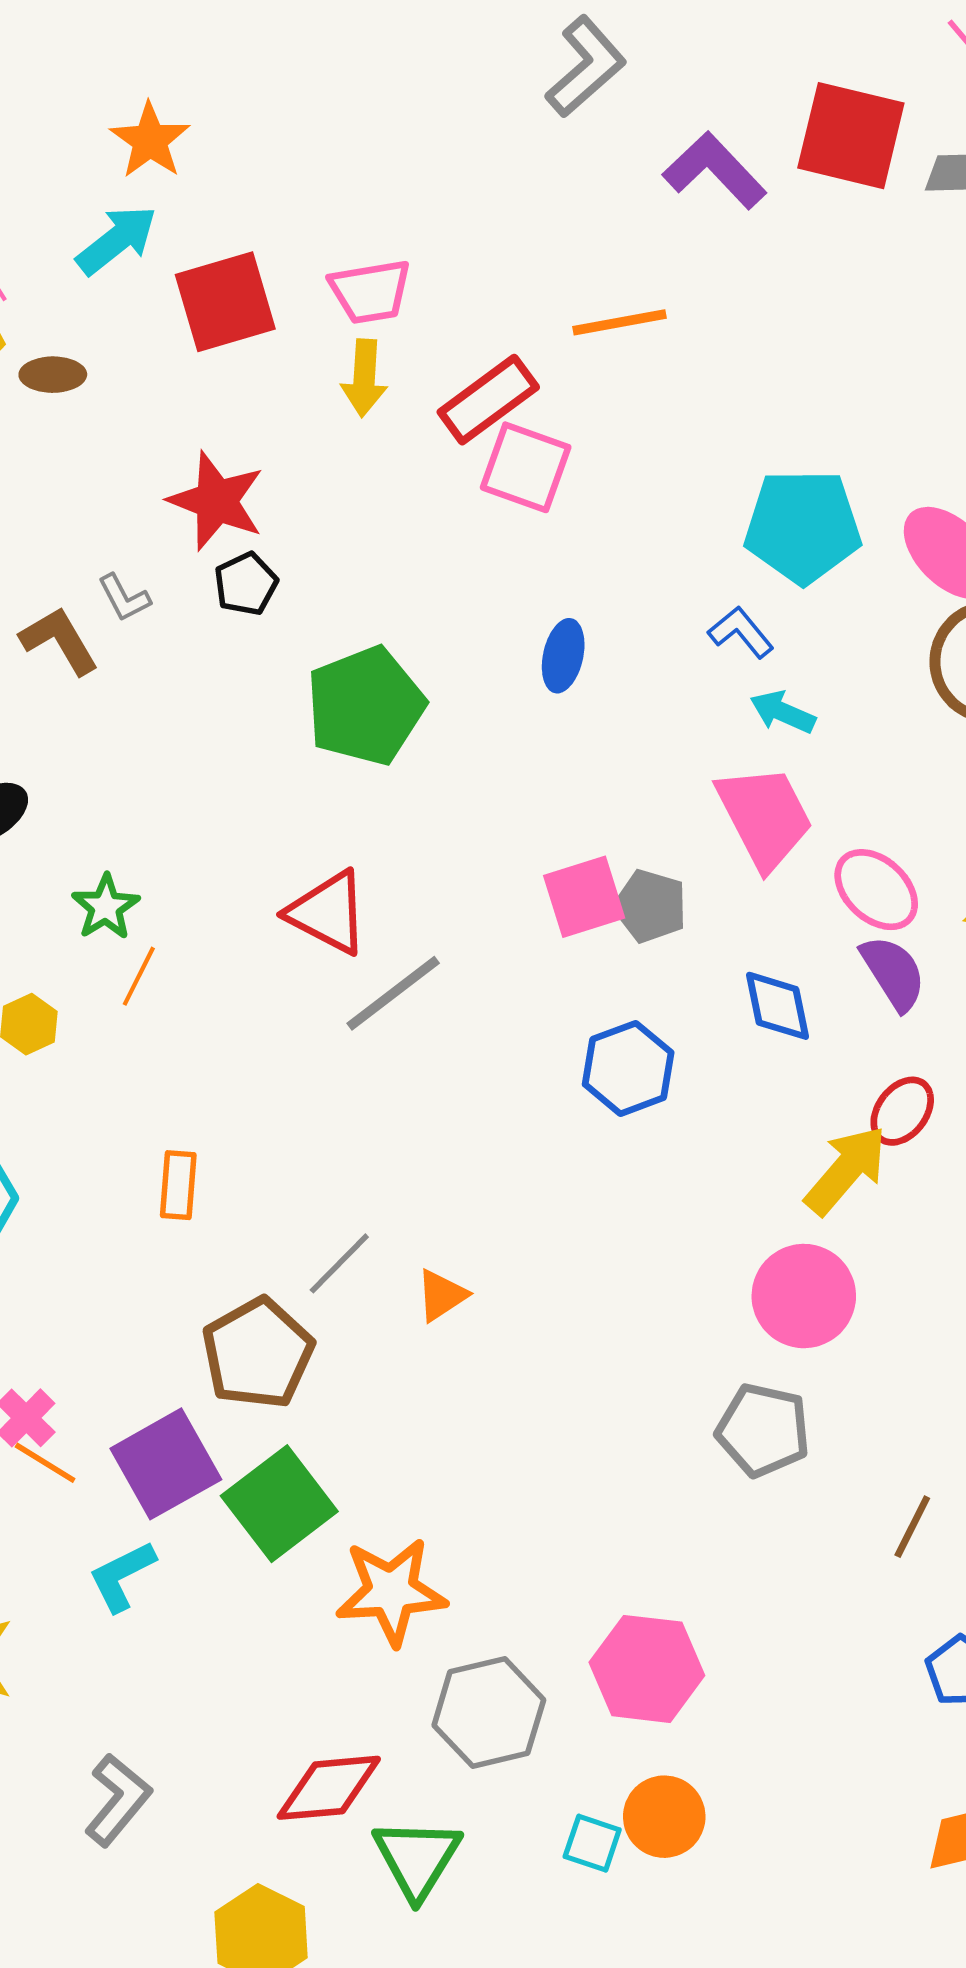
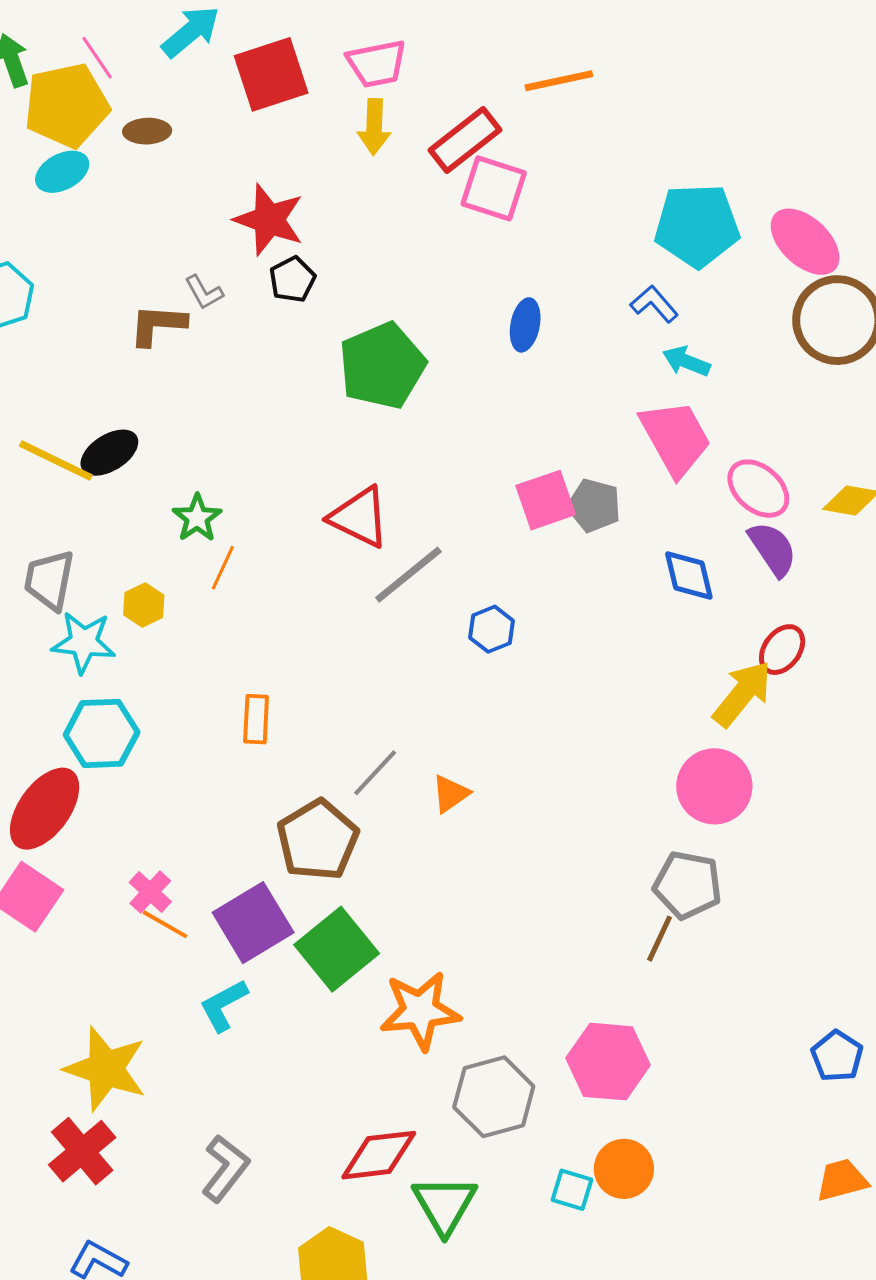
brown L-shape: (59, 641) -> (158, 325), turned -54
blue hexagon: (628, 1068) -> (492, 629), moved, size x0.7
brown line: (912, 1527) -> (660, 939), moved

